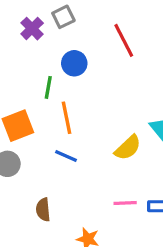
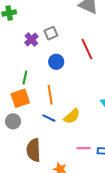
green line: (48, 87) -> (25, 78), moved
yellow semicircle: (128, 148) -> (72, 116), moved
brown semicircle: (43, 210) -> (34, 150), size x1.6

